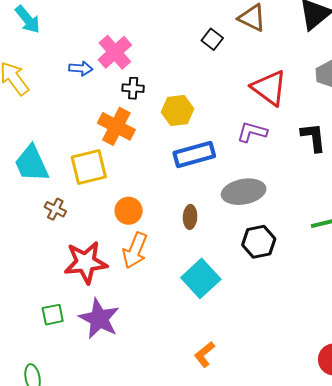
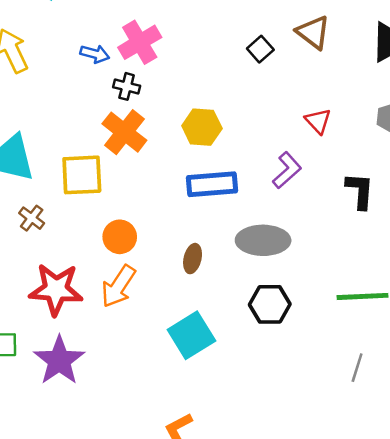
black cross: (133, 88) -> (127, 86), moved
red triangle: (269, 88) -> (318, 121), size x0.6
purple L-shape: (252, 132) -> (287, 170), turned 112

